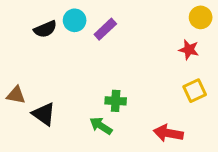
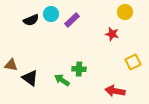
yellow circle: (201, 17) -> (125, 12), moved
red star: (189, 50) -> (112, 34), moved
green arrow: (101, 126) -> (62, 80), moved

